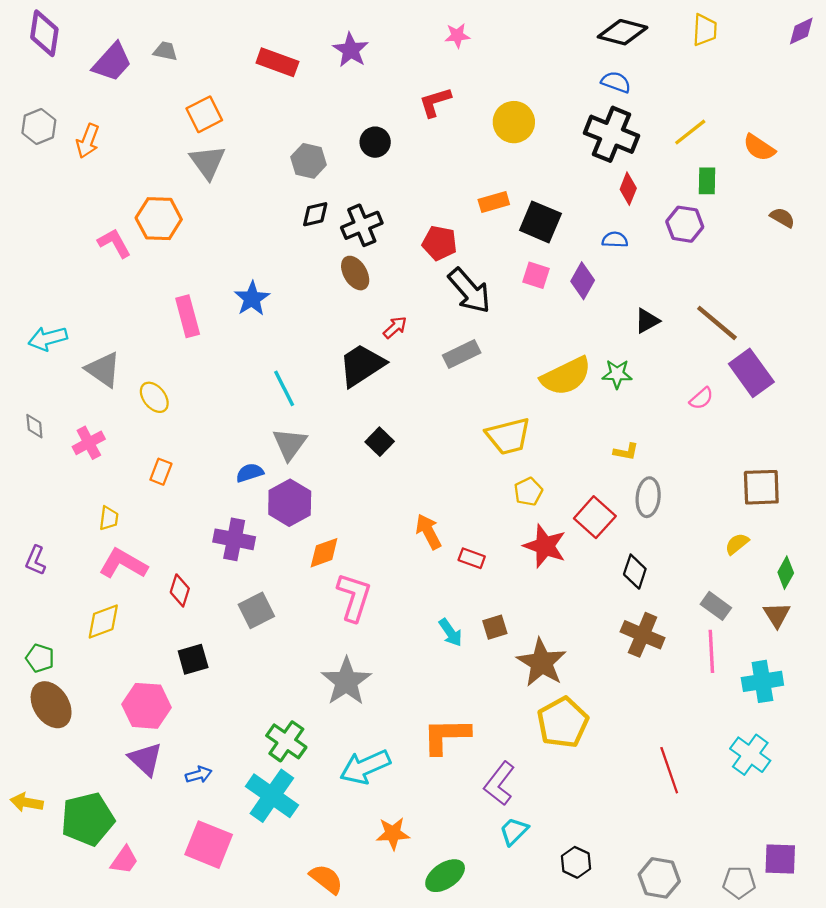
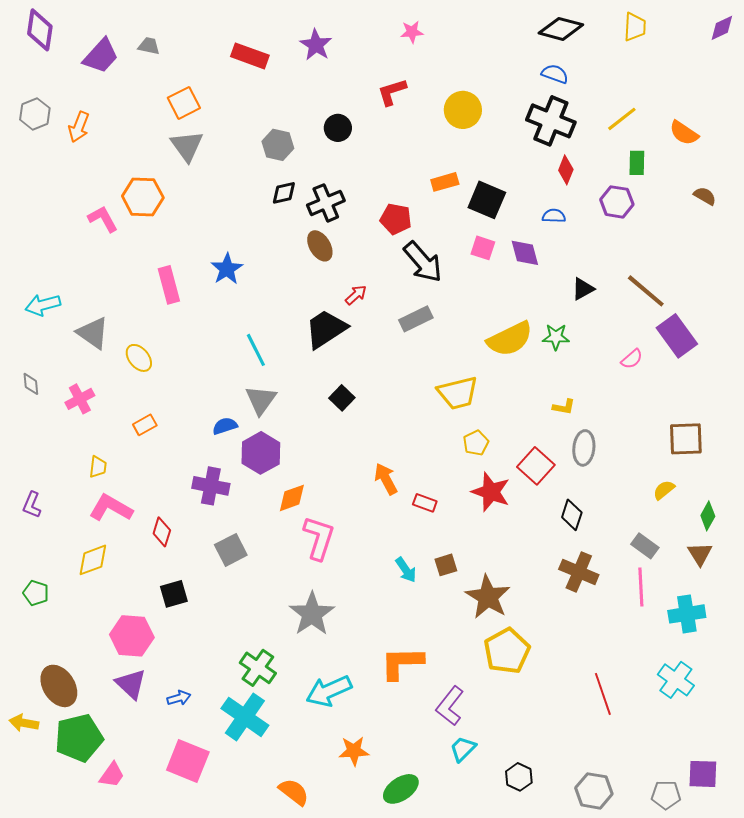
purple diamond: (583, 281) -> (525, 253), turned -44
orange rectangle: (161, 472) -> (145, 425), turned 40
brown ellipse: (51, 705) -> (59, 686), moved

